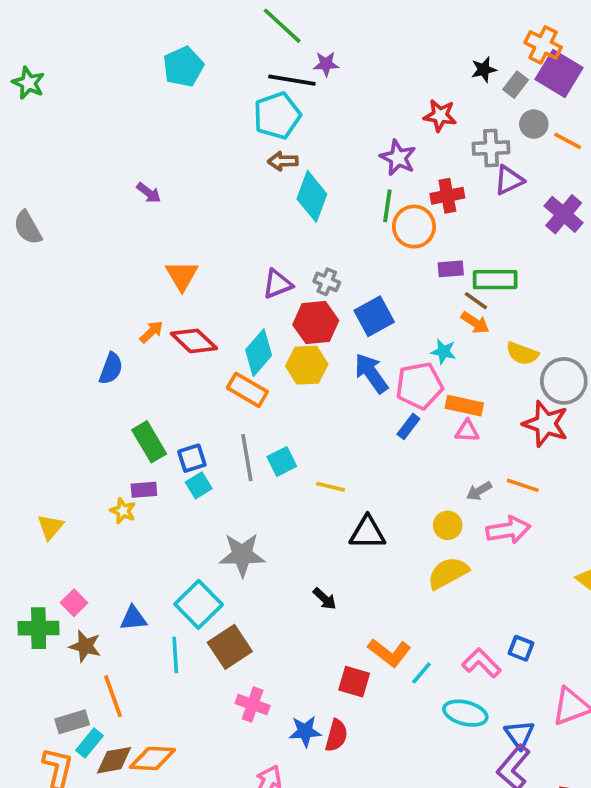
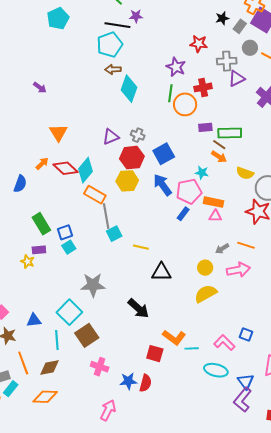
cyan diamond: (259, 353) -> (86, 170), moved
gray line: (247, 458) -> (106, 216), moved
black arrow: (325, 599) -> (138, 308), size x1.6
cyan line: (421, 673) -> (192, 348), turned 48
brown diamond: (114, 760) -> (49, 367), moved

